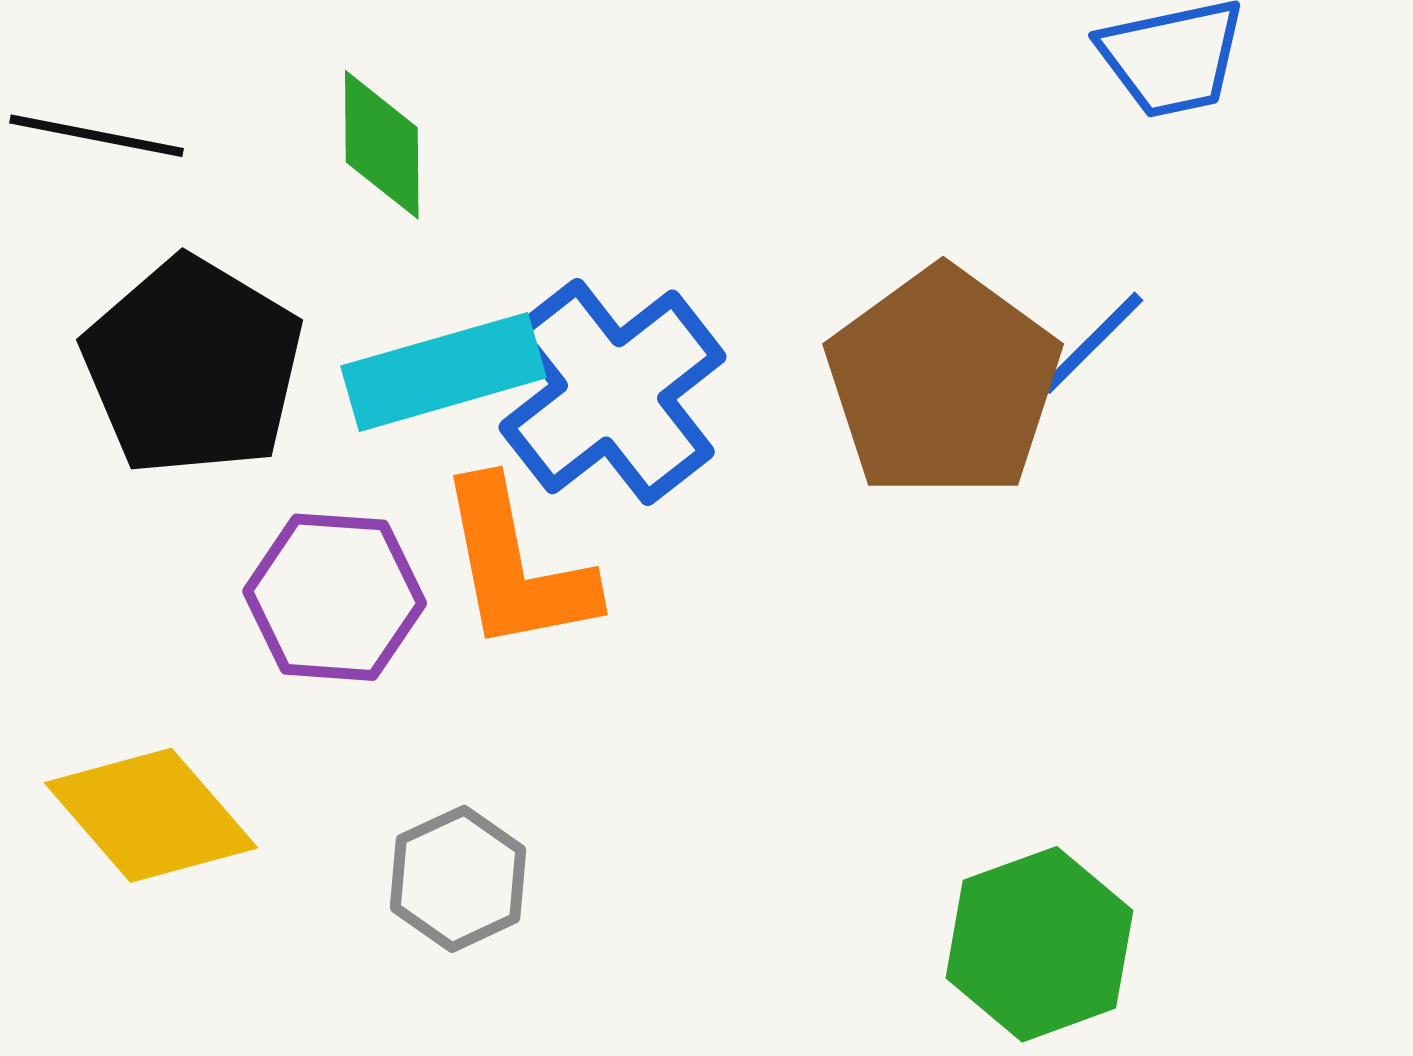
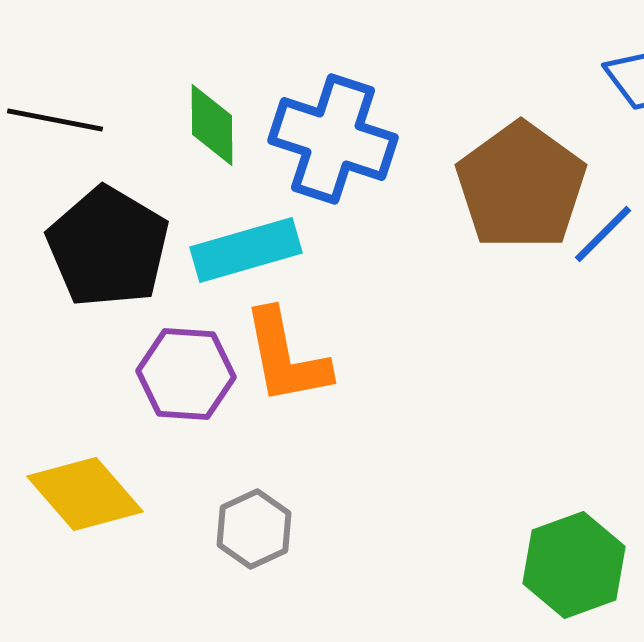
brown pentagon: (943, 383) -> (521, 186), moved
blue cross: (612, 392) -> (333, 139), moved, turned -34

